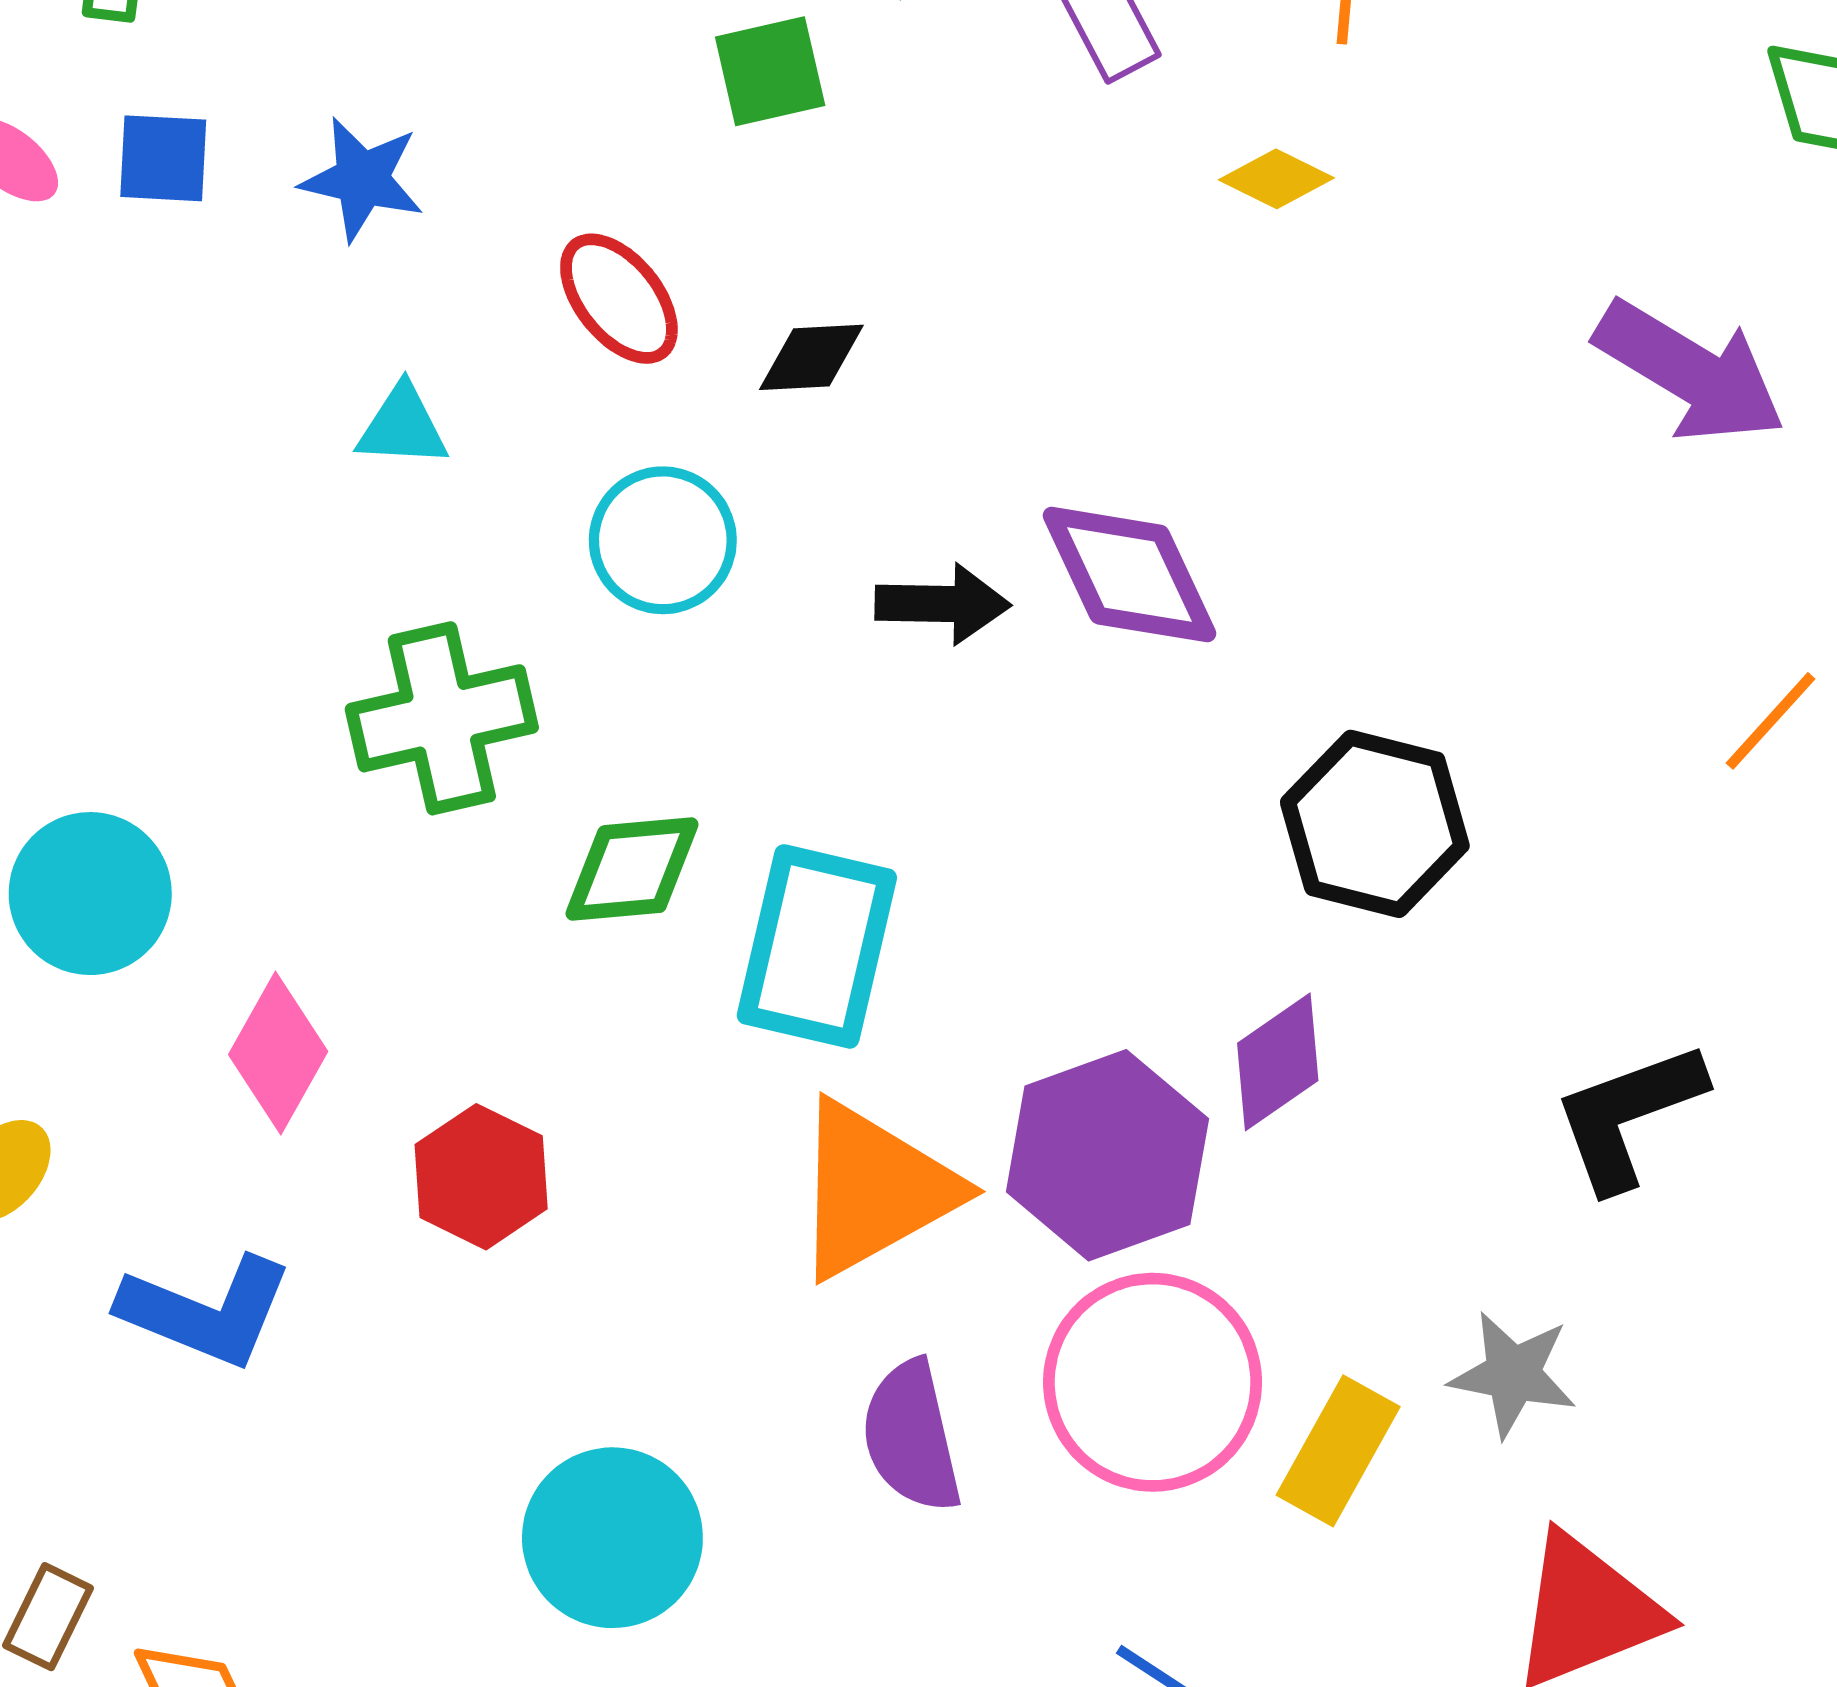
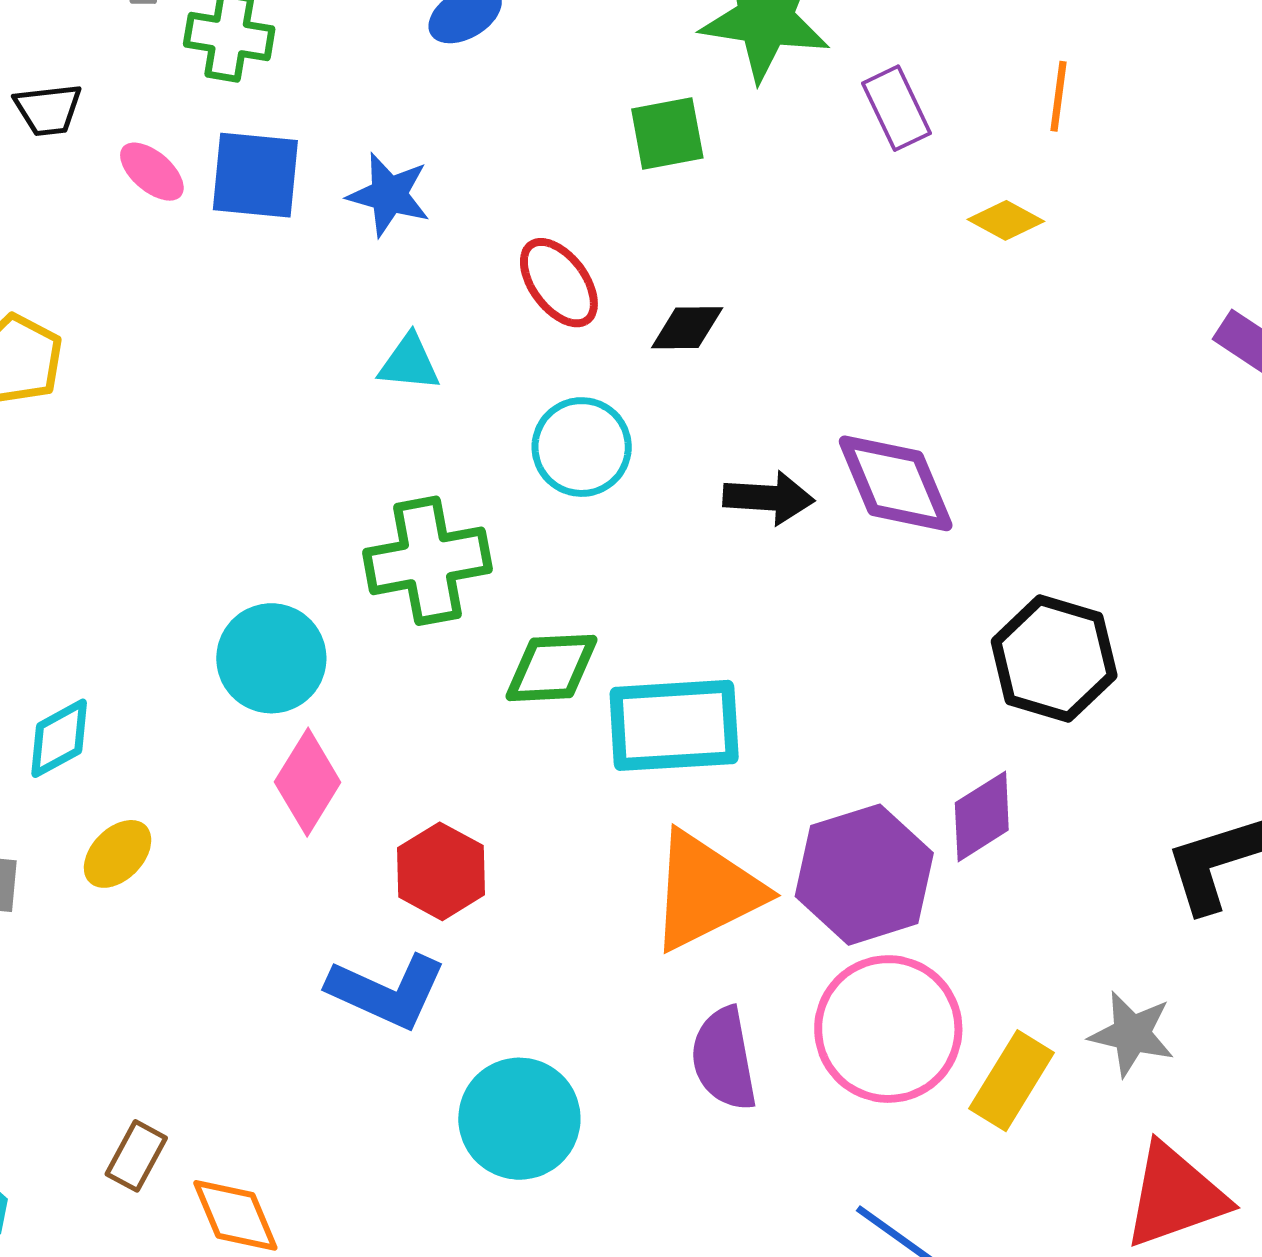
blue square: (163, 158) -> (255, 175), size x1.4
cyan circle: (90, 894) -> (271, 658), moved
cyan rectangle: (817, 946) -> (674, 725), turned 71
blue L-shape: (206, 1311) -> (387, 991), moved

